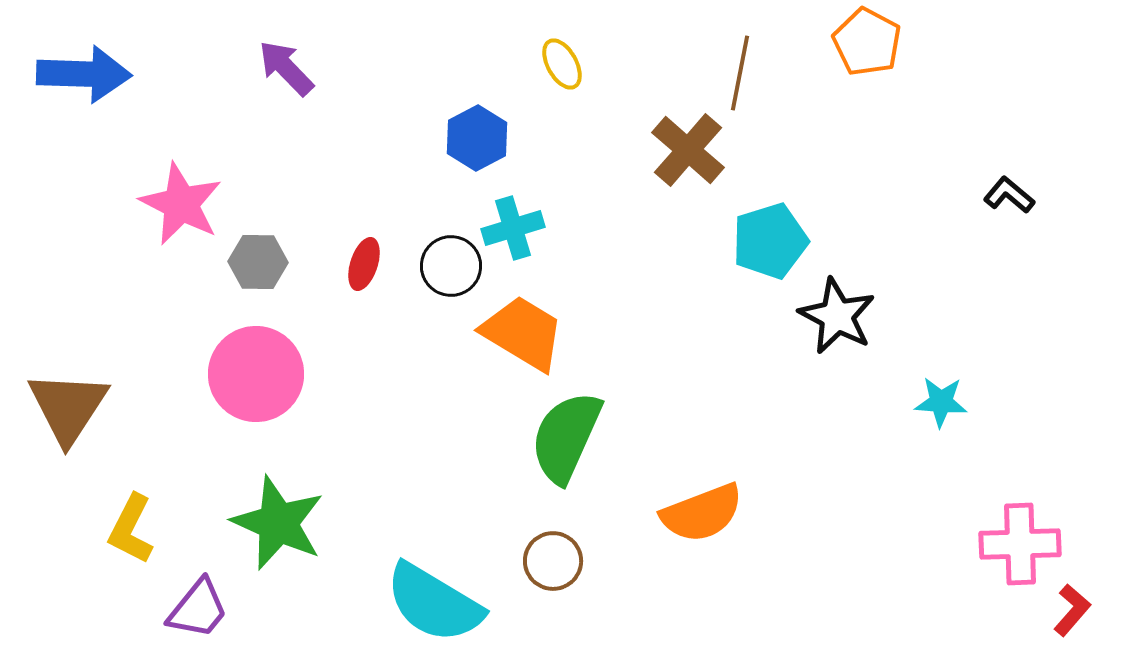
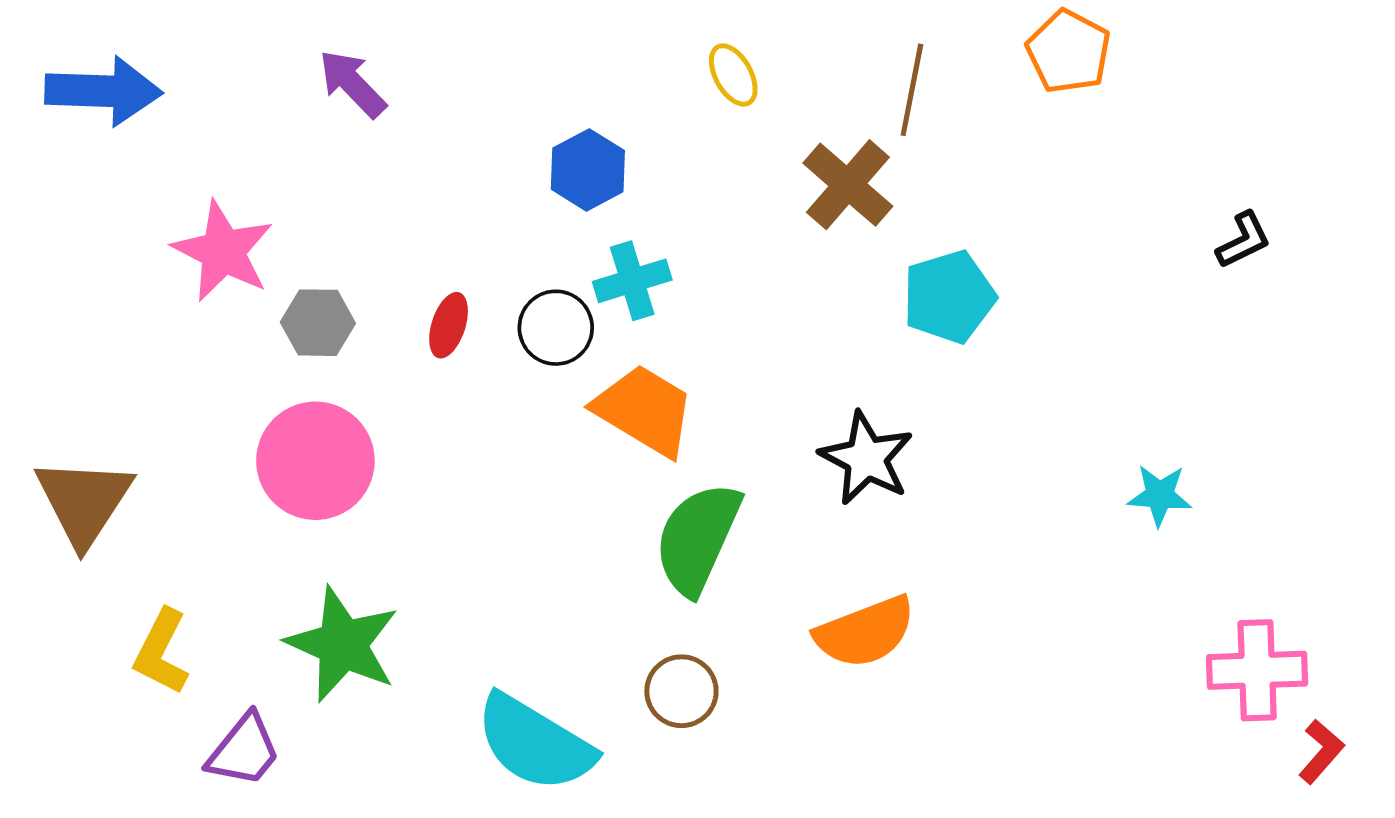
yellow ellipse: (562, 64) -> (733, 75), moved
black L-shape: (1009, 195) -> (1243, 240), turned 114
black star: (837, 316) -> (866, 458), moved

